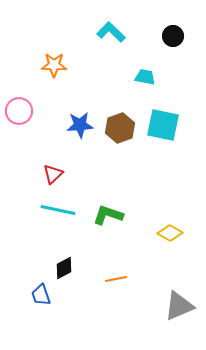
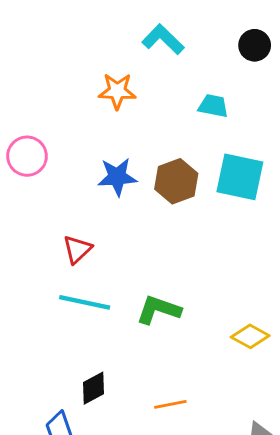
orange star: (54, 65) -> (117, 91), moved

